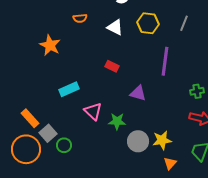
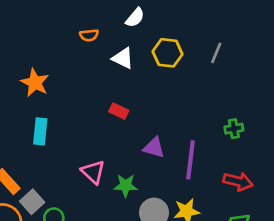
orange semicircle: (80, 18) -> (89, 35), moved
purple line: (165, 61) -> (191, 160), moved
cyan rectangle: (69, 89) -> (40, 131), moved, turned -60
green cross: (197, 91) -> (234, 129), moved

